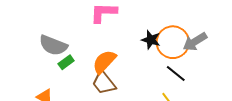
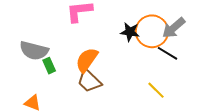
green rectangle: (66, 62) -> (49, 66), turned -70
black line: (176, 74) -> (167, 53), moved

